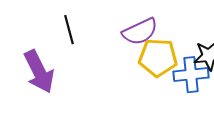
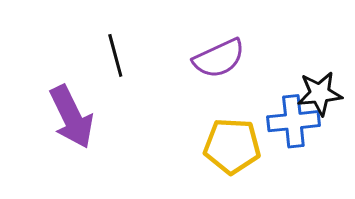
yellow pentagon: (158, 58) -> (232, 146), moved

